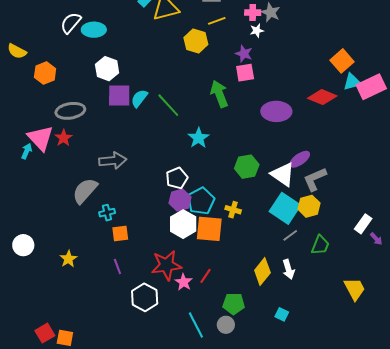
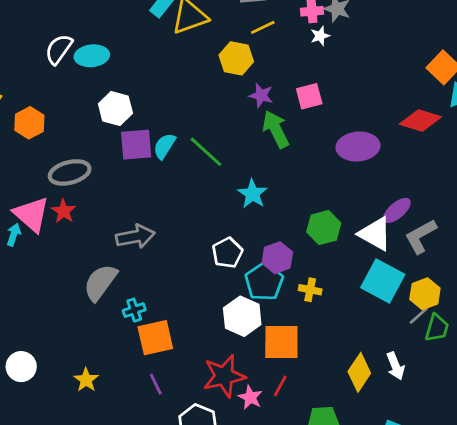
purple star: (244, 54) -> (261, 95), moved
purple hexagon: (180, 200) -> (277, 258), moved
yellow hexagon: (309, 206) -> (425, 294), moved
orange square: (209, 229) -> (281, 342), moved
orange square: (120, 234) -> (155, 338), size x1.5
gray line: (290, 235) -> (419, 316), moved

